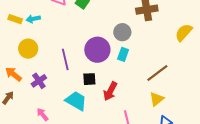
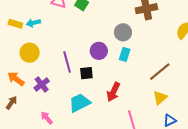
purple circle: (97, 50) -> (99, 51), size x0.7
black square: (89, 79) -> (86, 73), moved
cyan trapezoid: (76, 101) -> (80, 103), turned -55

